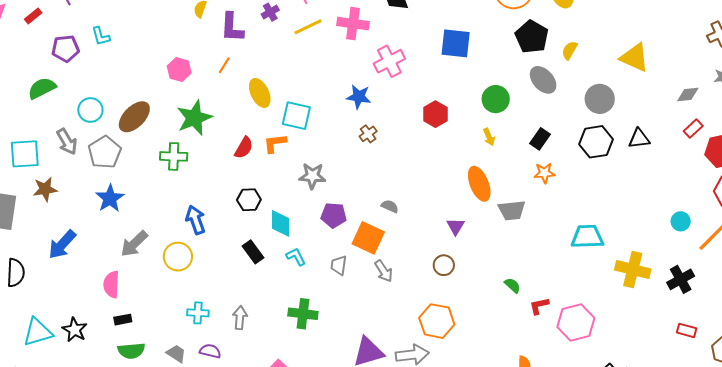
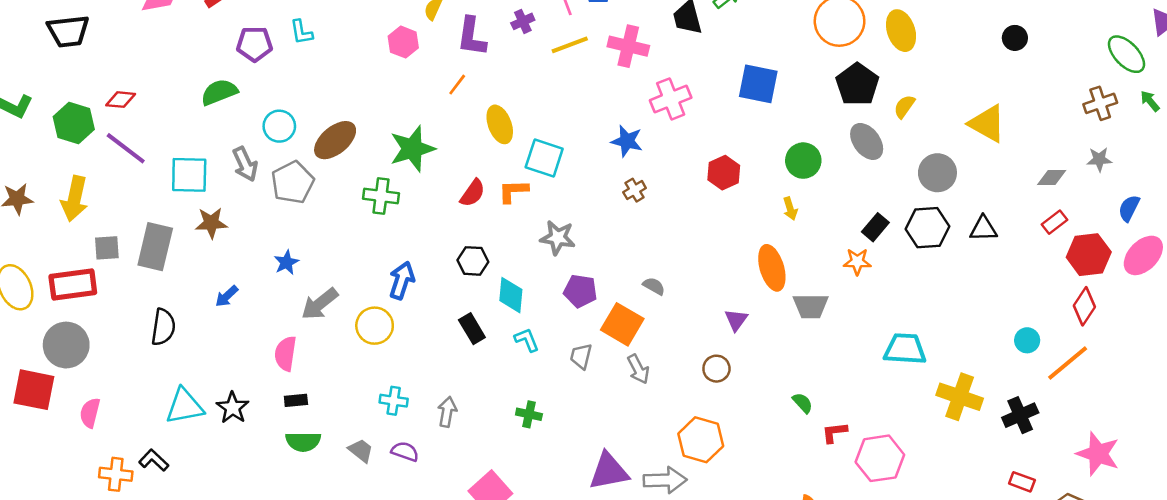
pink hexagon: (179, 70) -> (403, 42), moved
black rectangle: (540, 139) -> (875, 227), moved
blue star: (110, 198) -> (286, 262), moved, size x0.7
blue arrow: (196, 220) -> (402, 280), turned 32
blue arrow: (62, 245) -> (227, 296), size x0.6
green cross: (303, 314) -> (529, 414), size x0.7

